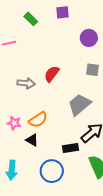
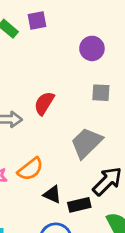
purple square: (62, 12) -> (37, 20), moved
black triangle: (32, 140) -> (52, 194), moved

